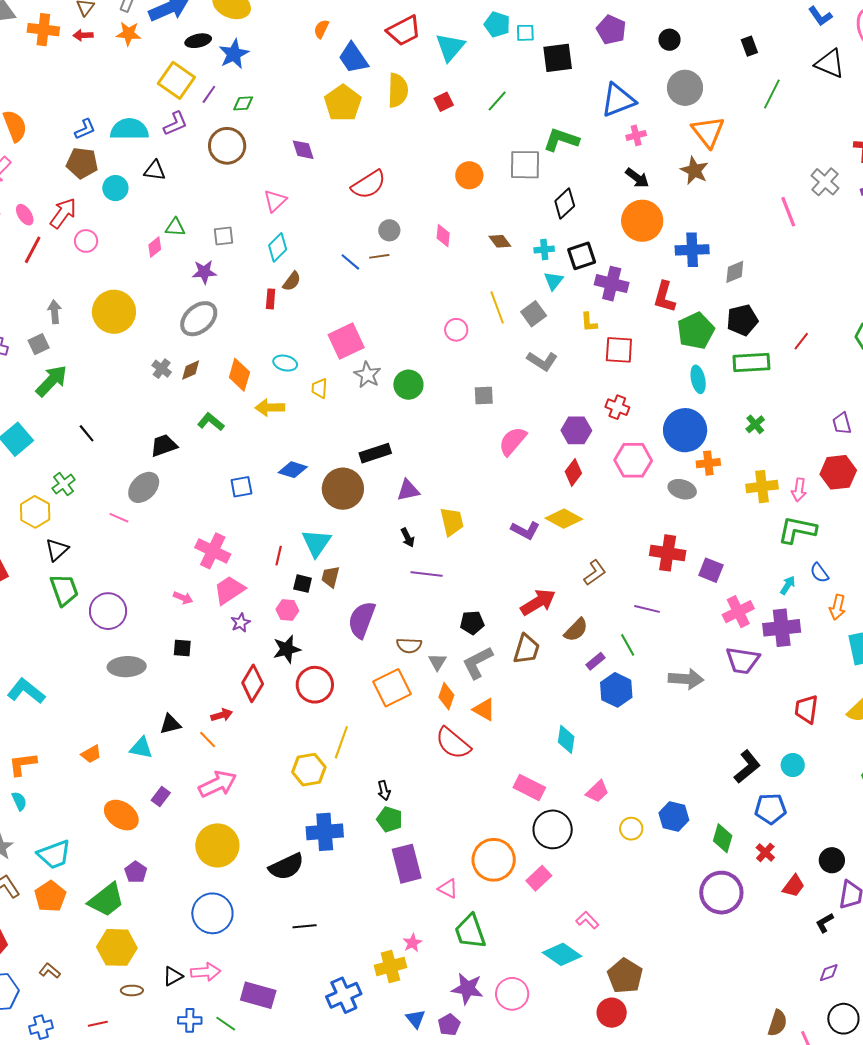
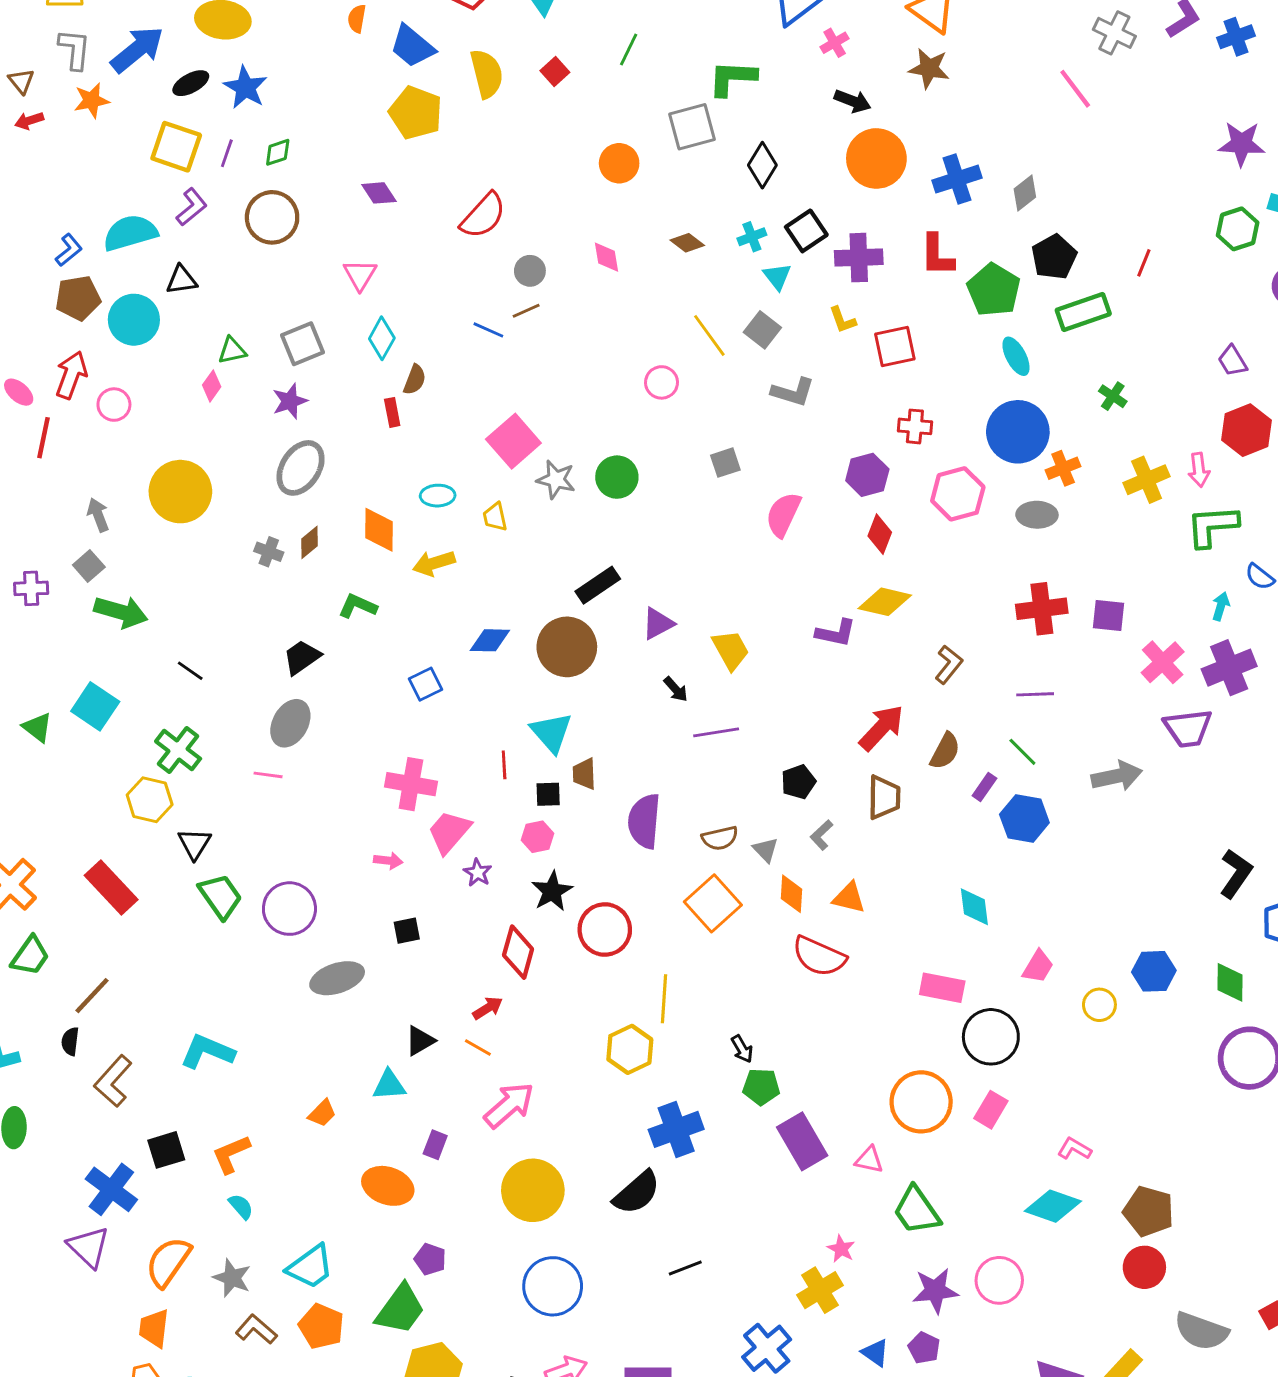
cyan circle: (115, 188) -> (134, 320), size x1.4
gray square: (224, 236) -> (302, 344), size x1.4
green arrow: (51, 381) -> (121, 612), turned 78
green cross: (64, 484) -> (178, 750), size x1.4
gray L-shape: (478, 663) -> (821, 835), size x0.6

